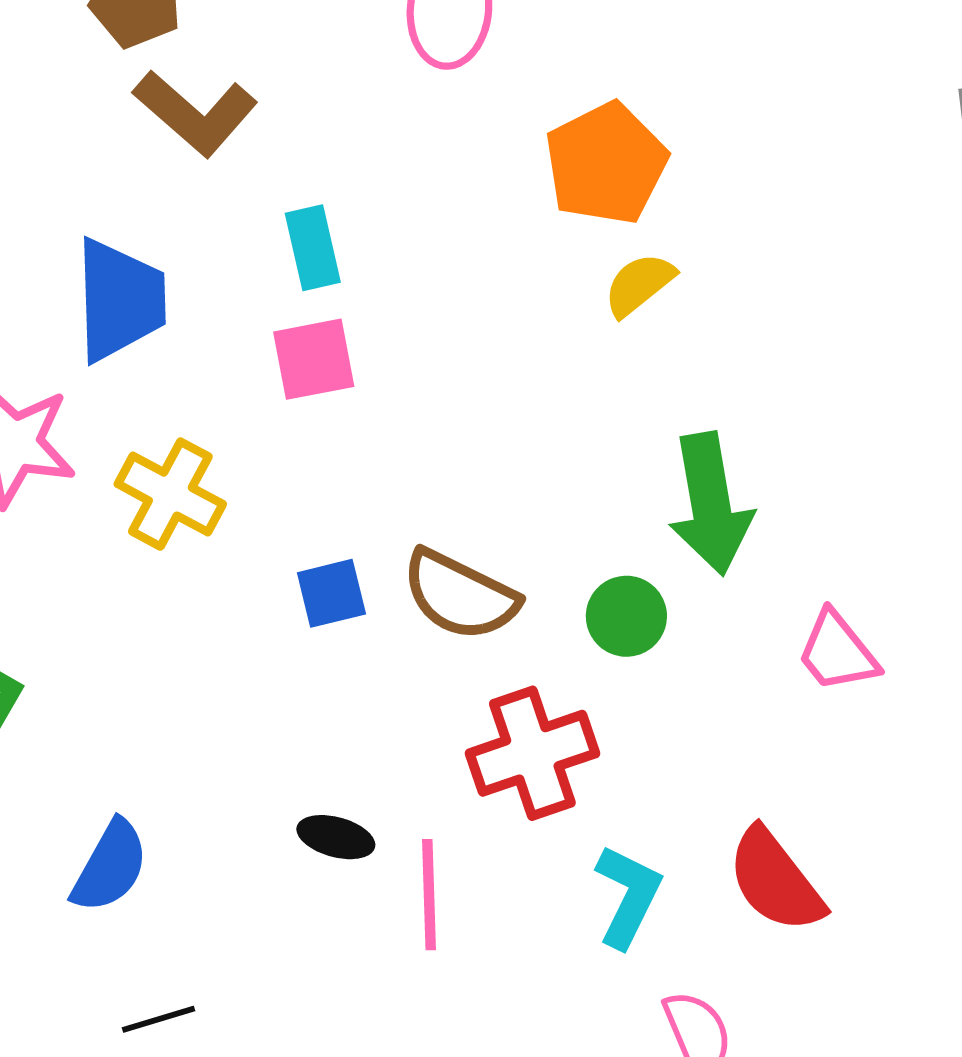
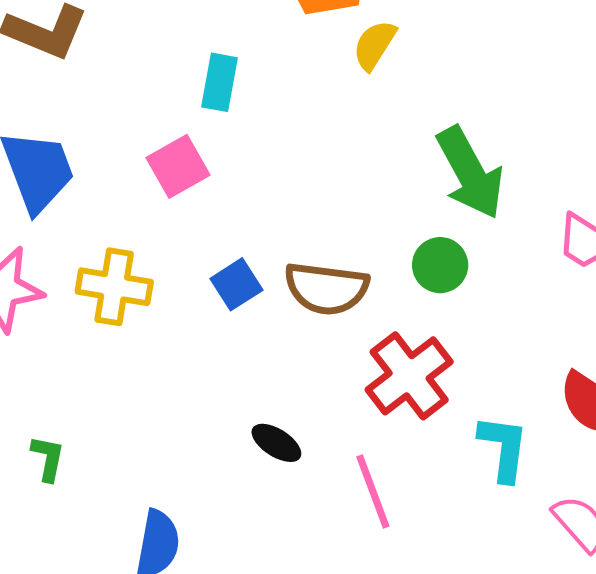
cyan rectangle: (313, 248) -> (220, 82), moved, turned 42
blue square: (331, 593) -> (236, 284), moved
black ellipse: (336, 837) -> (276, 443), moved, turned 36

